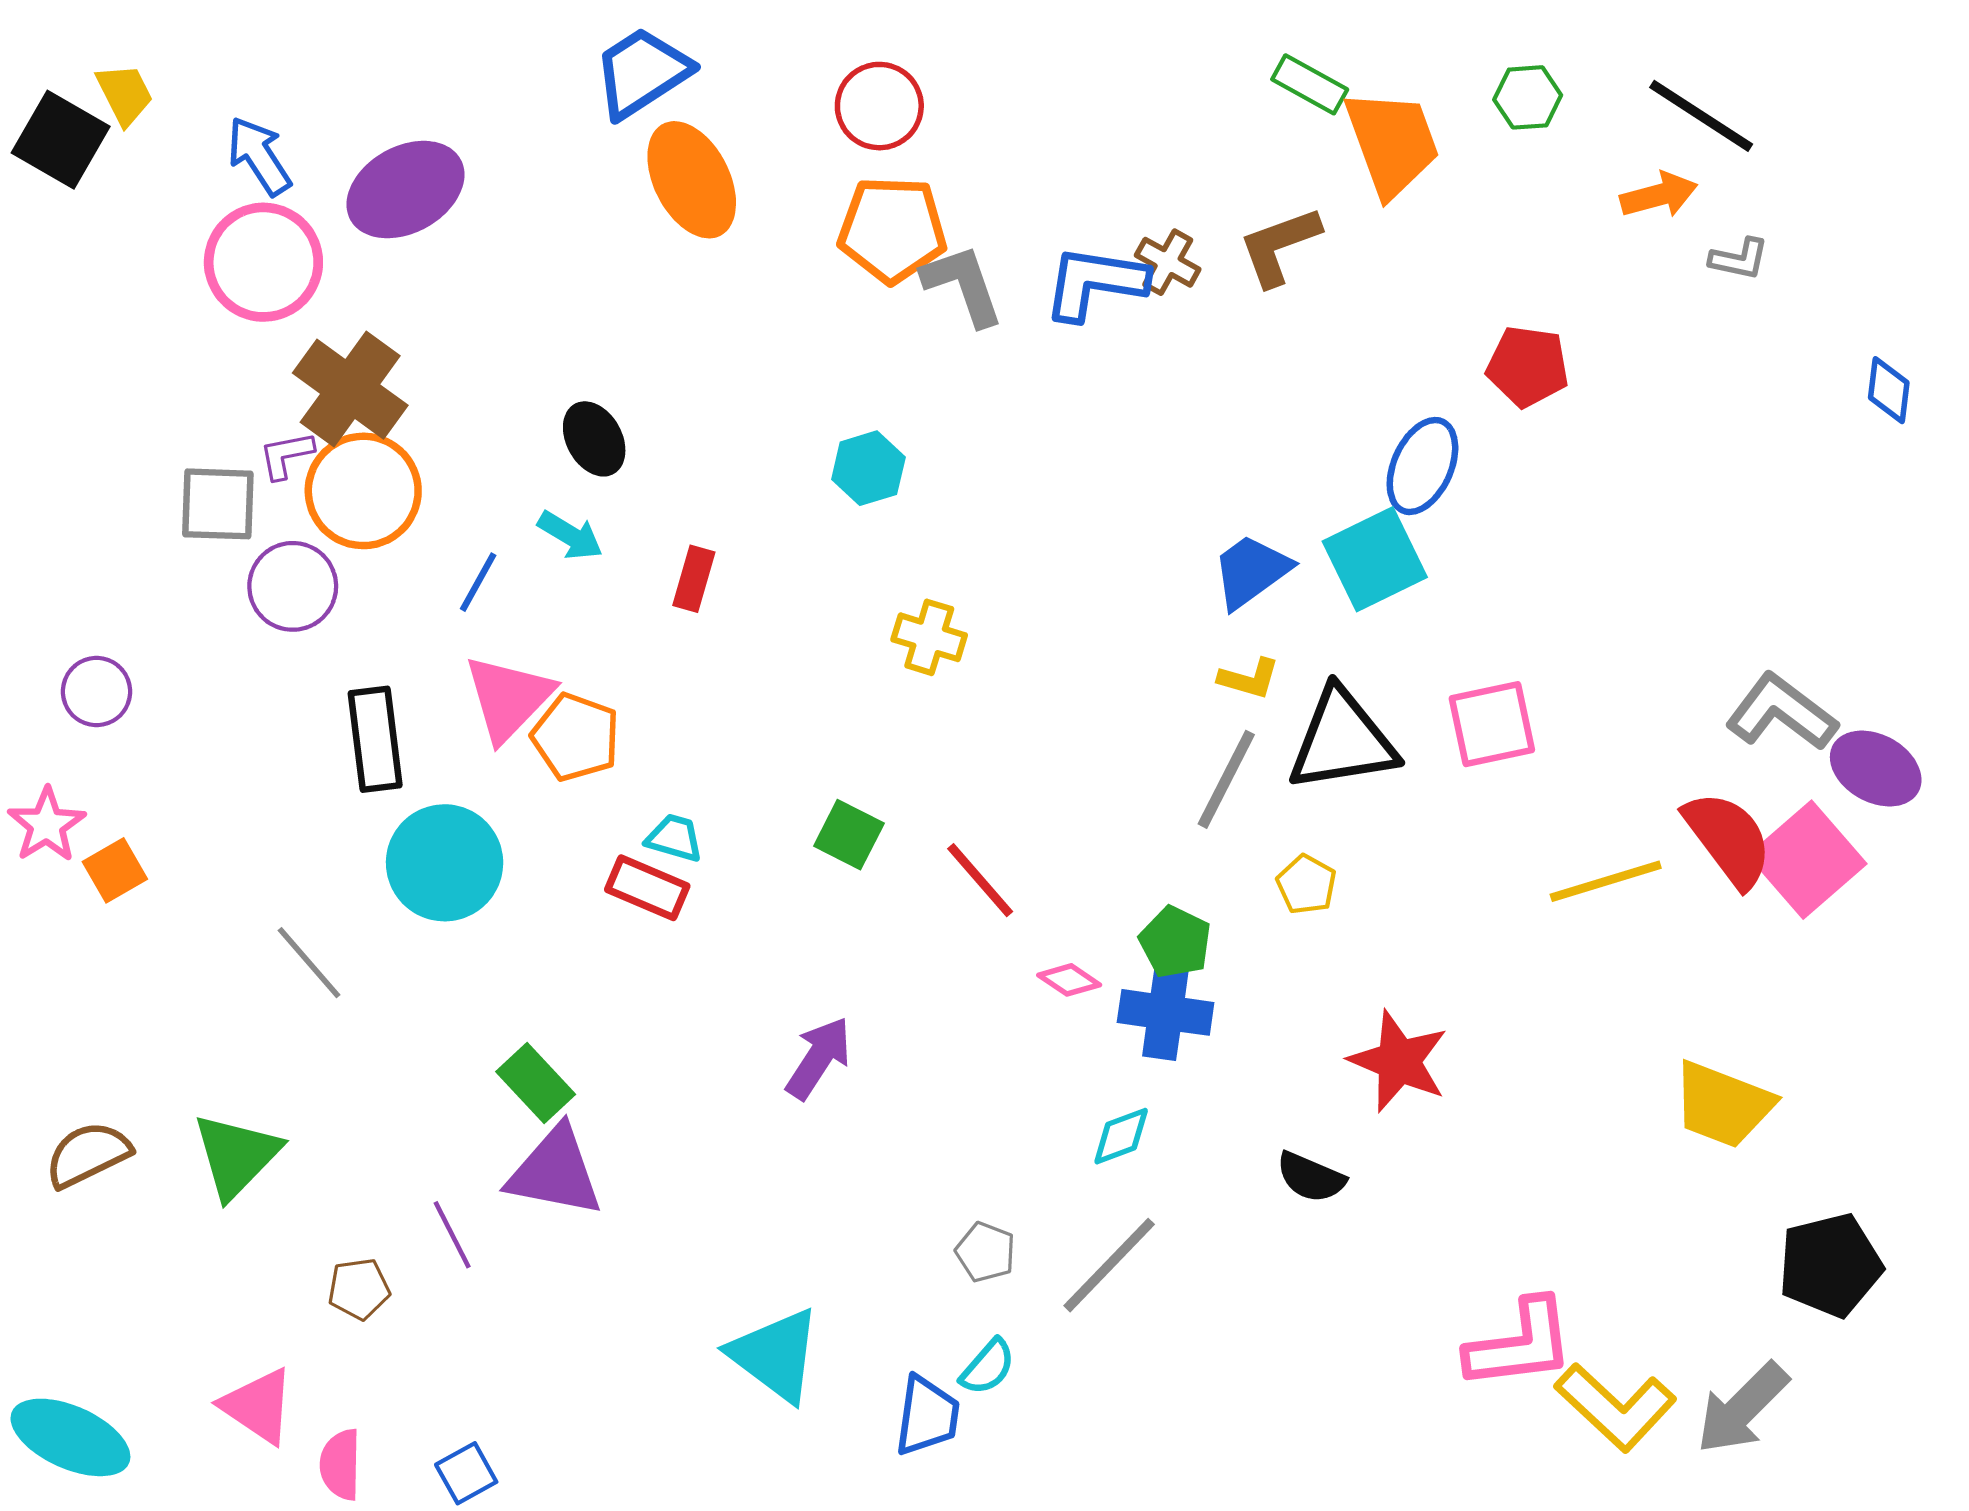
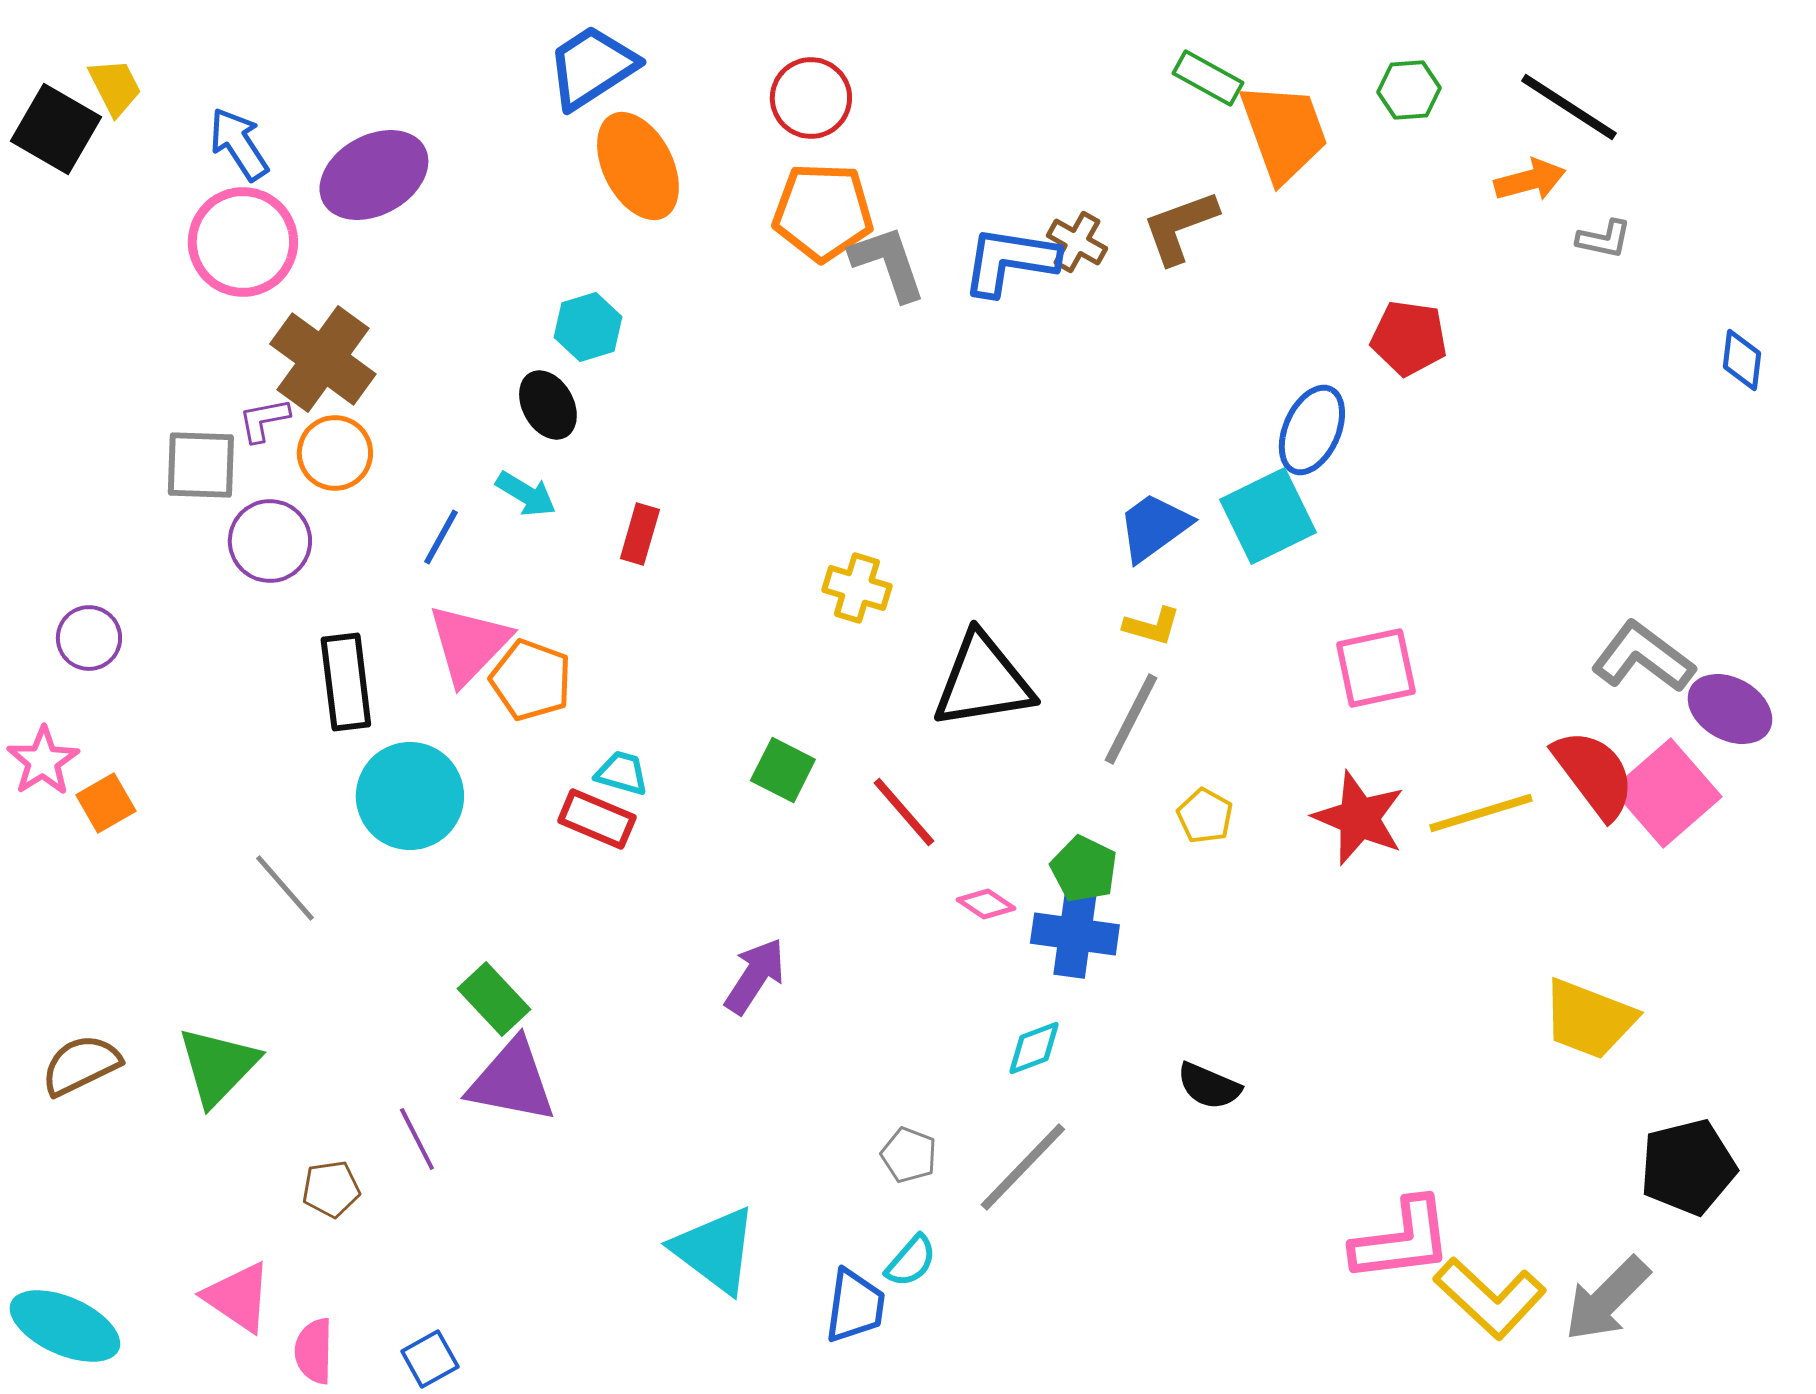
cyan hexagon: (868, 468) -> (588, 327), moved
orange circle: (363, 491) -> (335, 453), size x0.7
black triangle: (1342, 740) -> (983, 681), moved
red star: (1399, 1061) -> (1359, 818), moved

